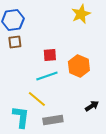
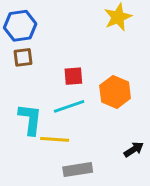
yellow line: (37, 99) -> (55, 139), turned -36
cyan L-shape: (21, 117) -> (30, 119), moved

